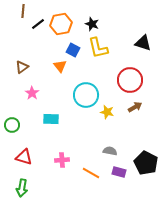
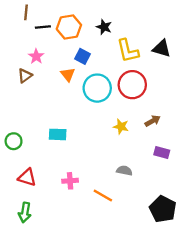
black line: (38, 24) -> (43, 27), turned 32
yellow L-shape: (98, 48) -> (128, 51), moved
red circle: (130, 80) -> (132, 85), moved
pink star: (32, 93) -> (36, 56), moved
cyan circle: (86, 95) -> (97, 88), moved
black pentagon: (146, 163) -> (163, 209), moved
purple rectangle: (119, 172) -> (162, 153), moved

